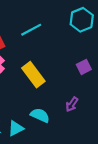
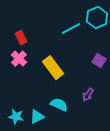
cyan line: (31, 30) -> (71, 29), moved
purple square: (84, 67) -> (99, 61), turned -32

